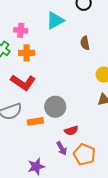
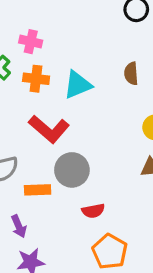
cyan triangle: (55, 20) -> (78, 85), moved
red L-shape: (23, 82) -> (49, 129), moved
purple arrow: (62, 148) -> (19, 226), moved

